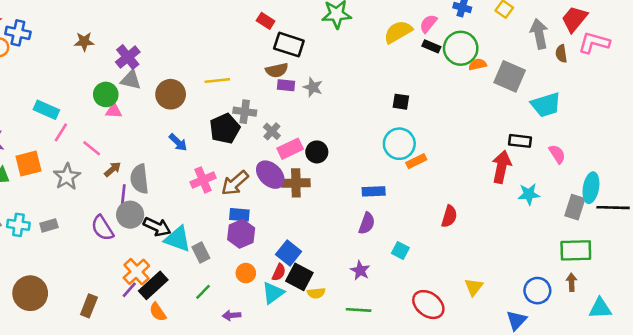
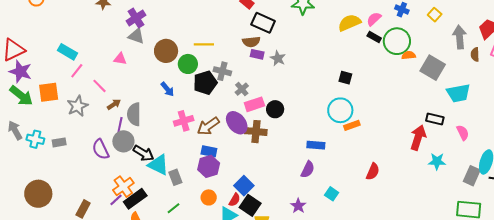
green circle: (106, 94) -> (188, 64), moved

